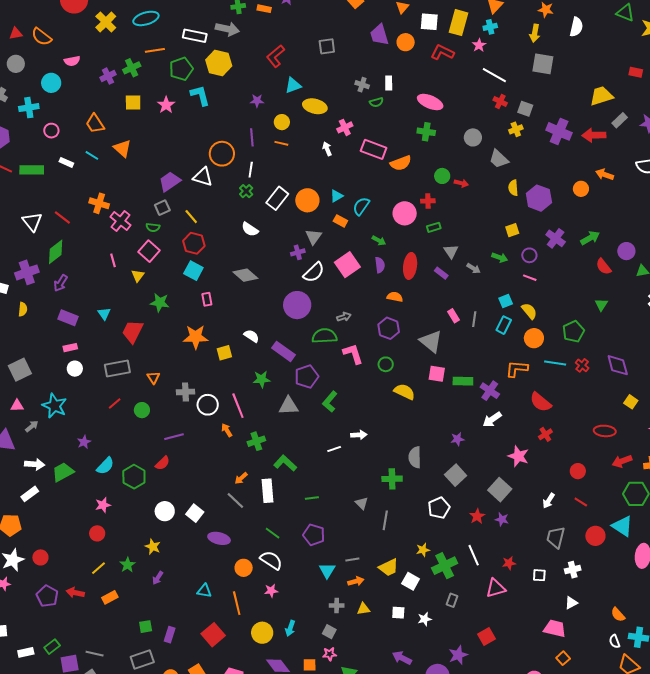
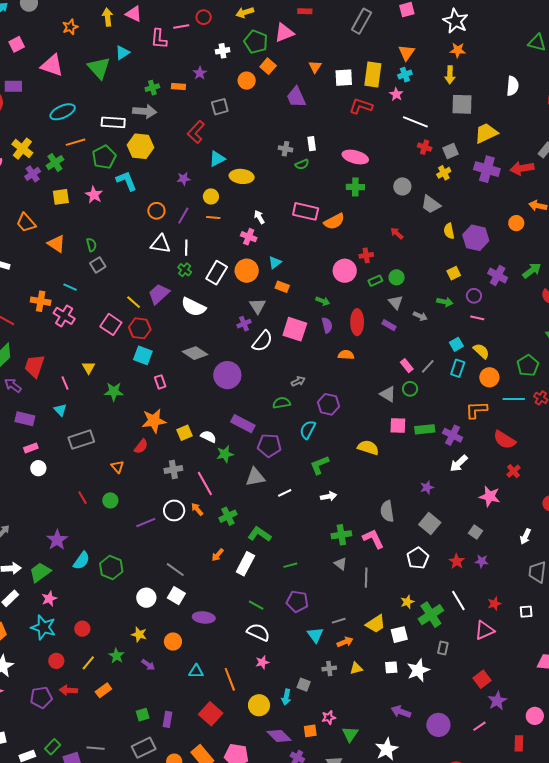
yellow cross: (106, 22) -> (22, 149), moved
white semicircle: (576, 27) -> (513, 86), moved
orange circle: (406, 42) -> (247, 81), moved
gray square: (327, 46) -> (220, 107), moved
yellow trapezoid: (601, 96) -> (486, 133), moved
gray square: (525, 109) -> (451, 151), turned -35
pink cross: (345, 127) -> (249, 237), moved, turned -35
purple line: (252, 137) -> (183, 216), turned 42
orange circle: (222, 154) -> (156, 211), moved, size x0.7
cyan line: (92, 155) -> (70, 287), moved
green circle: (442, 176) -> (397, 277), moved
white triangle: (203, 177) -> (160, 244), moved
purple trapezoid: (170, 182) -> (159, 294), moved
red arrow: (461, 183) -> (397, 233), turned -144
cyan semicircle: (361, 206) -> (308, 430), moved
gray square: (162, 208) -> (98, 265), moved
green semicircle: (153, 227) -> (91, 245), moved, turned -104
white semicircle: (250, 229) -> (193, 307), size x1.4
pink square: (149, 251) -> (111, 324), moved
pink line: (113, 260) -> (65, 383), moved
pink square: (347, 265) -> (295, 329), turned -30
purple arrow: (61, 283) -> (13, 385), turned 102
purple circle: (297, 305) -> (227, 375), moved
gray line: (474, 319) -> (428, 366), turned 42
purple hexagon: (389, 328) -> (328, 404), moved
red trapezoid: (133, 332) -> (35, 366), moved
white semicircle: (251, 336) -> (208, 437), moved
green semicircle: (324, 336) -> (282, 403), size x0.7
gray triangle: (431, 341) -> (388, 394), size x0.7
pink L-shape: (353, 354) -> (373, 539), moved
green circle: (386, 364) -> (410, 389), moved
gray rectangle: (117, 369) -> (81, 440), moved
purple pentagon: (307, 377) -> (269, 445), turned 30
gray cross: (185, 392) -> (173, 469), moved
green L-shape: (330, 402) -> (320, 465), moved, turned 35
red line: (115, 404) -> (82, 498), turned -72
white circle: (208, 405) -> (174, 510), moved
cyan star: (54, 406) -> (43, 627), moved
purple star: (84, 442) -> (57, 540), size x1.5
white line: (334, 449) -> (285, 493), moved
red semicircle: (163, 463) -> (141, 446), moved
green cross: (392, 479) -> (341, 535), moved
gray square: (500, 490) -> (476, 532), size x0.6
white rectangle: (267, 491) -> (245, 564), turned 40
gray line: (235, 501) -> (175, 570), moved
pink star: (103, 505) -> (49, 599), moved
red circle: (40, 557) -> (56, 661), moved
orange circle: (244, 568) -> (173, 642), moved
purple arrow: (158, 578) -> (148, 665), turned -80
white square: (411, 581) -> (399, 635), turned -36
purple pentagon: (47, 596) -> (41, 697), turned -30
white star: (425, 619) -> (418, 670), size x1.6
gray square: (329, 632) -> (304, 685), moved
purple star: (458, 655) -> (497, 701), moved

